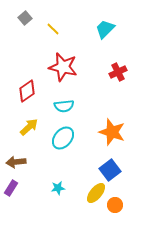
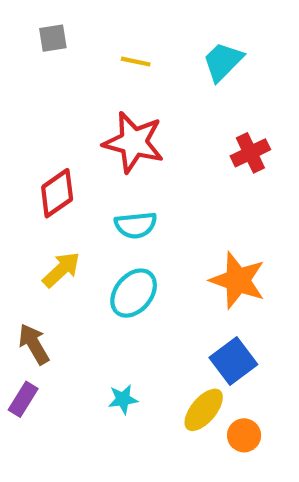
gray square: (25, 18) -> (53, 38), turned 32
yellow line: (53, 29) -> (136, 62), moved, turned -32
brown arrow: (16, 162) -> (34, 344), turned 66

